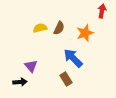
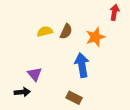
blue arrow: (73, 58) -> (82, 65), turned 35
brown rectangle: (66, 79) -> (74, 98), moved, turned -32

